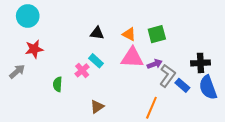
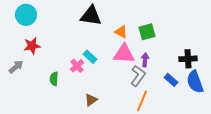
black triangle: (97, 33) -> (91, 16), moved, size x1.6
purple arrow: (155, 64) -> (145, 60), turned -64
gray L-shape: (167, 76) -> (138, 76), moved

